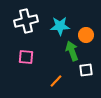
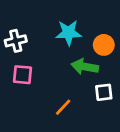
white cross: (26, 21) -> (16, 41), moved, size x0.7
green arrow: (72, 51) -> (85, 67), turned -60

